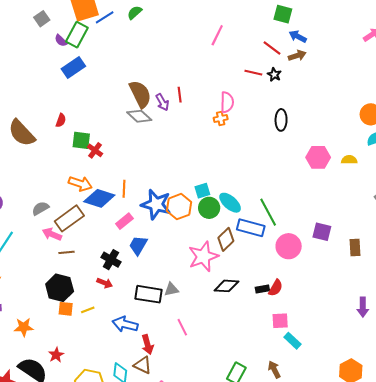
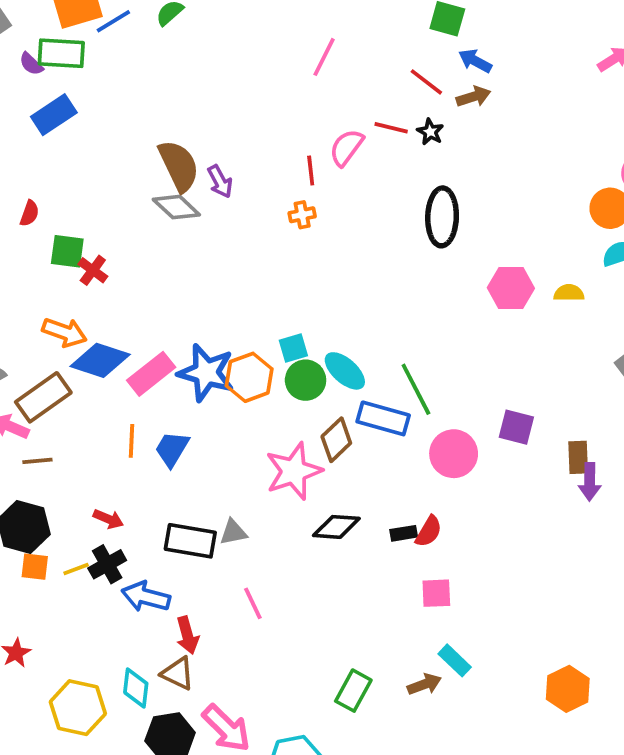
green rectangle: (77, 35) -> (61, 53), turned 65
red line: (180, 95) -> (311, 171), moved
pink semicircle: (227, 102) -> (346, 148), moved, turned -145
orange cross: (221, 119) -> (302, 215), moved
black ellipse: (281, 120) -> (442, 217), size x1.4
orange line: (124, 189) -> (131, 441), moved
pink rectangle: (124, 221) -> (151, 374), moved, size x1.4
black cross: (111, 260) -> (107, 564), moved, turned 30
purple arrow: (363, 307) -> (590, 482), moved
cyan rectangle: (292, 341) -> (455, 660), moved
brown arrow: (274, 369) -> (424, 684), turned 96

